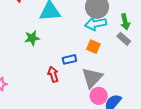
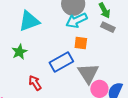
blue rectangle: (69, 59) -> (61, 62), size x1.6
red arrow: (53, 74) -> (35, 83), moved

